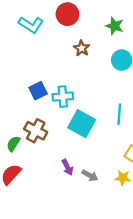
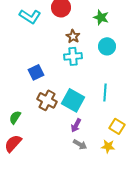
cyan cross: (63, 97) -> (73, 56), moved
brown cross: (36, 131) -> (47, 100), moved
purple arrow: (67, 167) -> (76, 125), moved, turned 56

